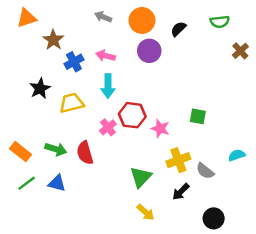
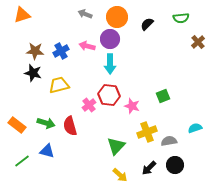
brown star: (53, 40) -> (35, 51), moved, turned -30
purple circle: (149, 51) -> (110, 39), moved
cyan arrow: (108, 86) -> (110, 64), moved
black star: (40, 88) -> (33, 73), turned -30
green square: (198, 116) -> (163, 96), turned -32
gray semicircle: (205, 171) -> (169, 141), turned 133
green line: (27, 183) -> (22, 161), moved
black arrow: (181, 192) -> (149, 168), moved
black circle: (214, 218) -> (175, 165), moved

